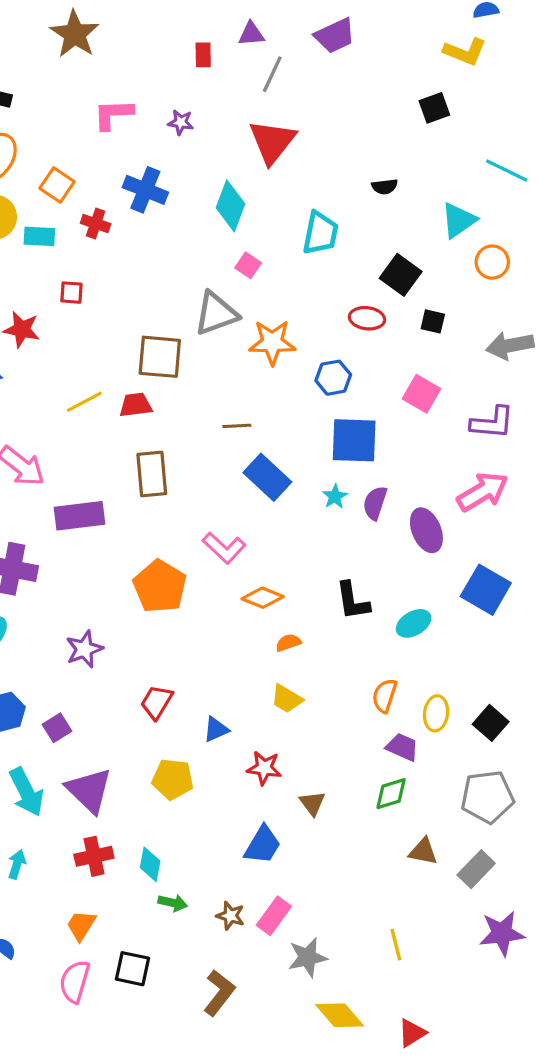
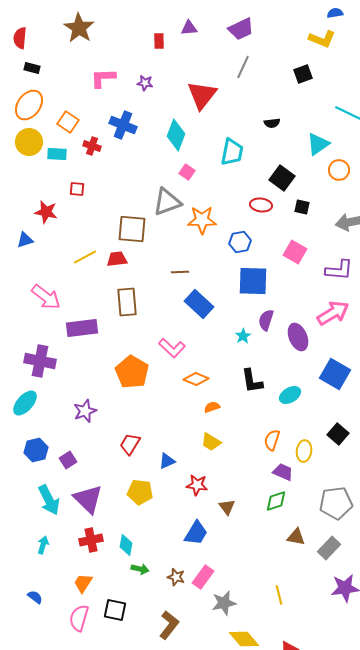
gray line: (272, 74) -> (243, 67), moved
cyan star: (335, 497) -> (243, 336), moved
black square: (491, 723) -> (338, 434), moved

